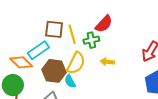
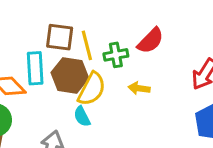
red semicircle: (104, 24) -> (150, 41), moved
cyan rectangle: (38, 50) -> (35, 68), turned -60
brown hexagon: (54, 71) -> (70, 75), moved

